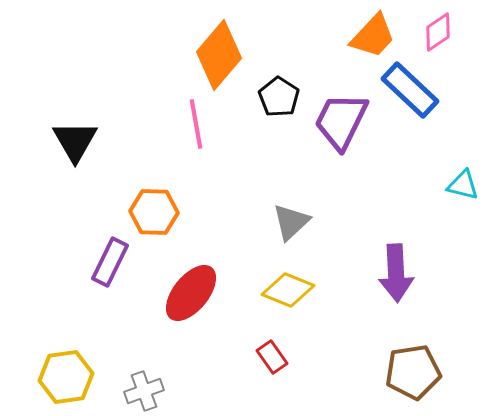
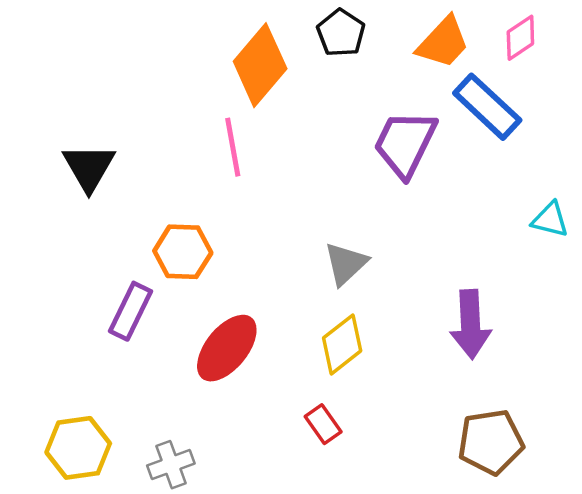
black pentagon: (279, 97) -> (341, 33), moved
yellow diamond: (288, 290) -> (342, 344), turned -60

